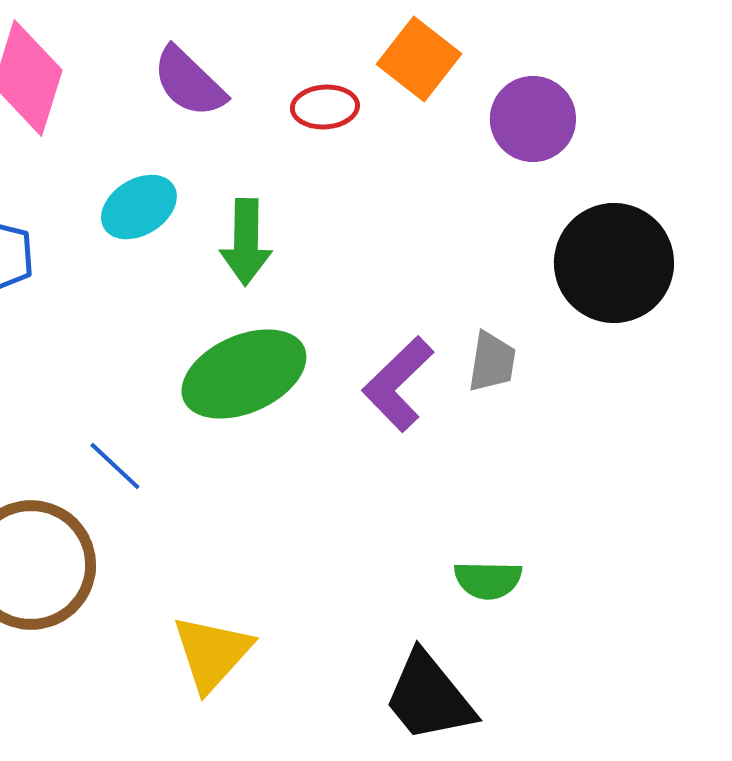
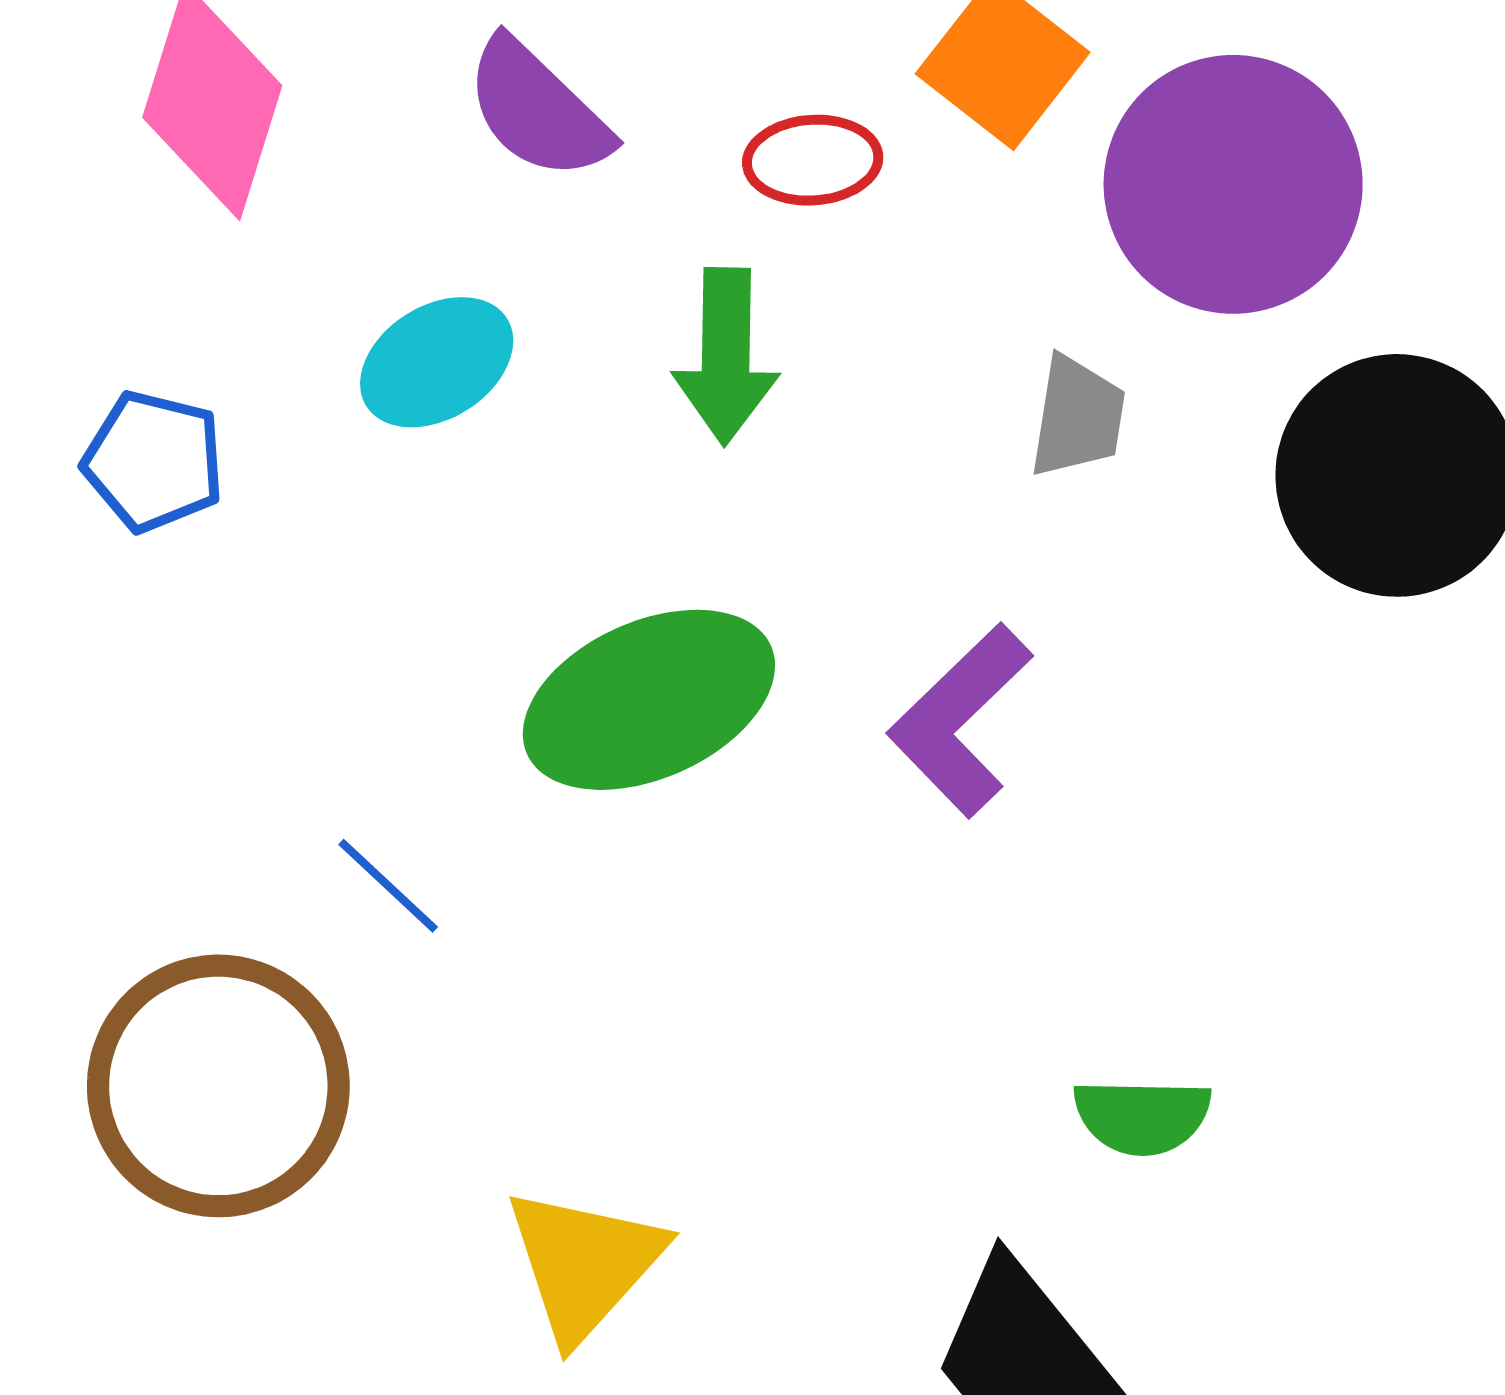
purple circle: (533, 119) -> (1233, 184), size x1.5
green arrow: (246, 242) -> (726, 356), moved
gray trapezoid: (492, 362) -> (1077, 417), moved

